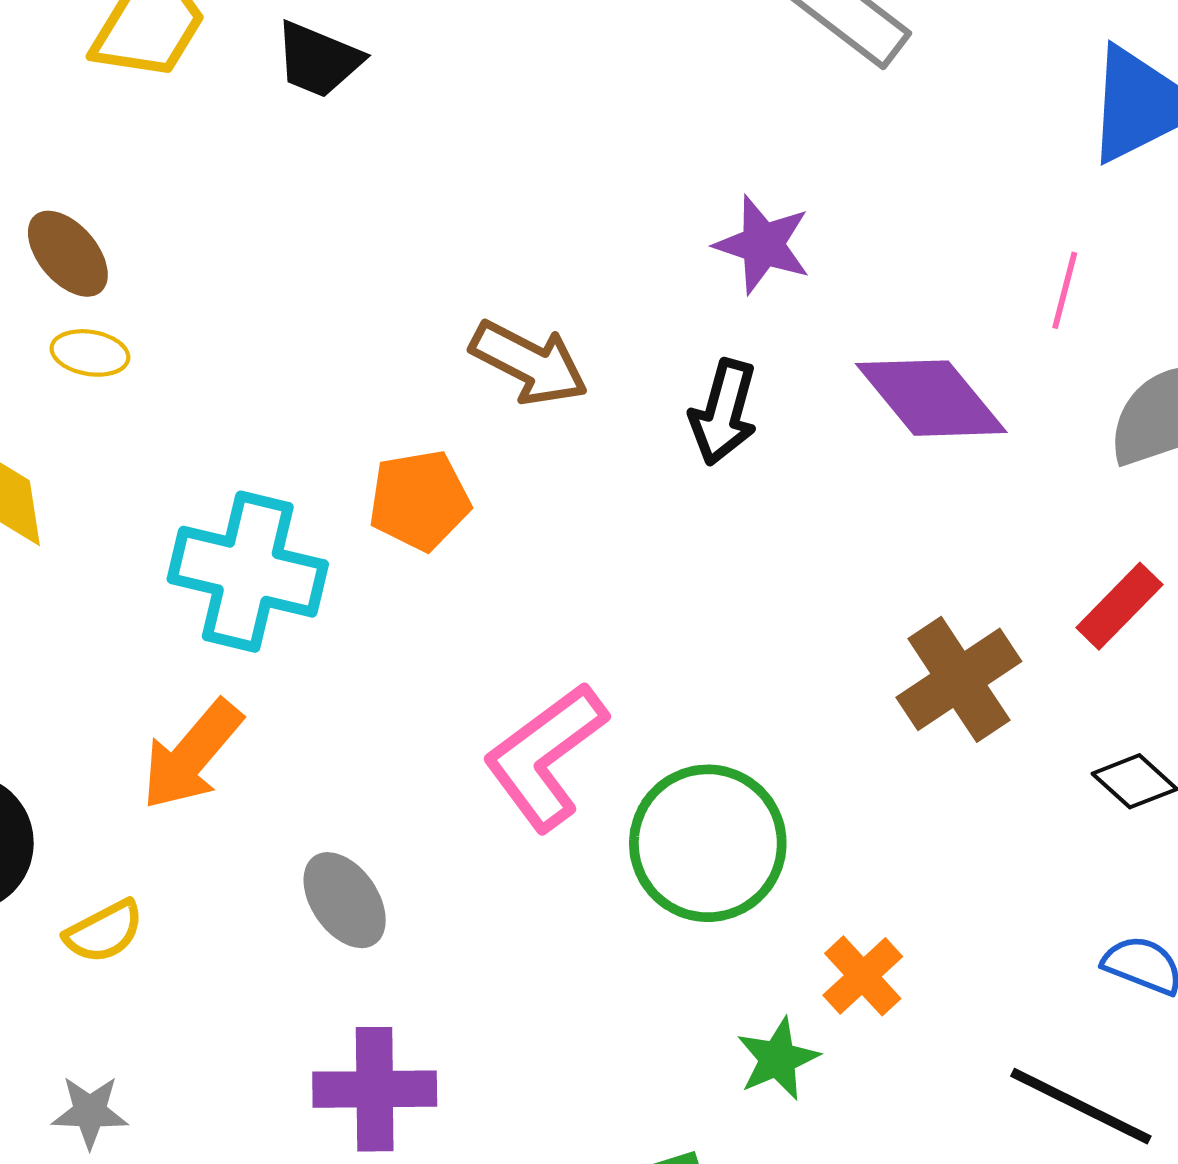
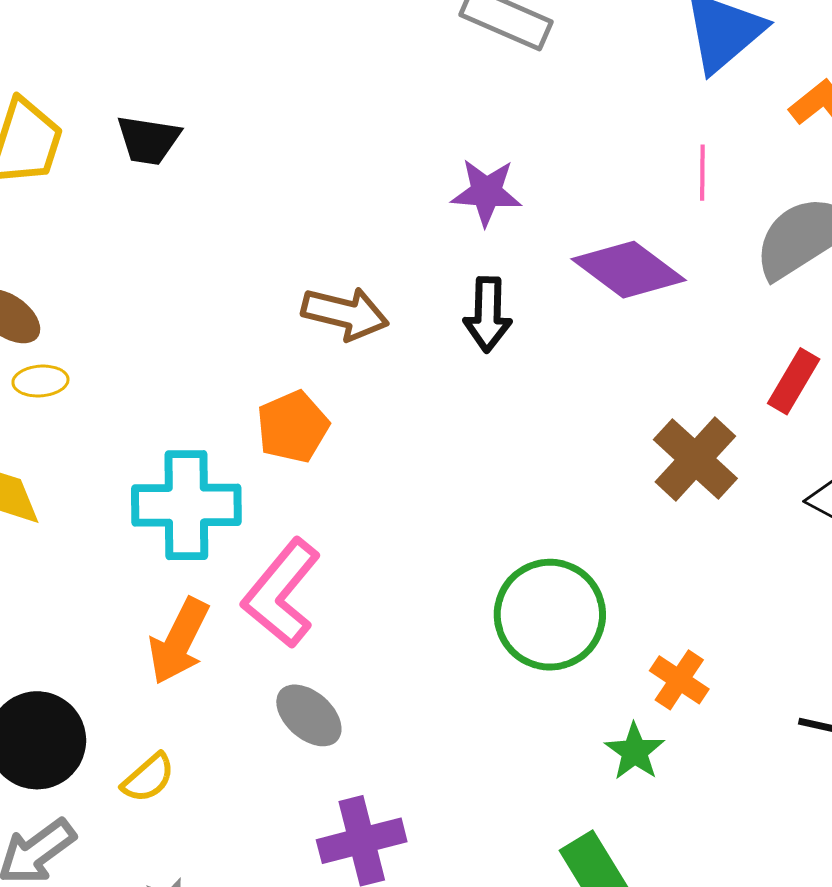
pink L-shape: (545, 756) -> (281, 593), moved

